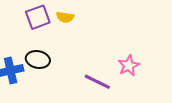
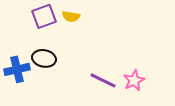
pink star: (129, 66) -> (134, 80), moved

